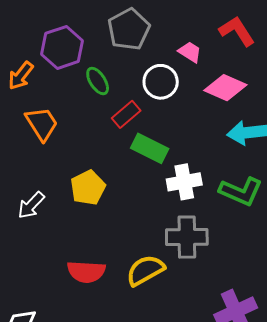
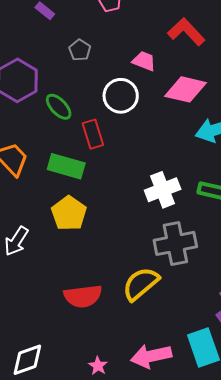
gray pentagon: (129, 29) -> (80, 50), size x0.5
red rectangle: (126, 114) -> (93, 134), turned -56
green rectangle: (150, 148) -> (66, 166), moved

